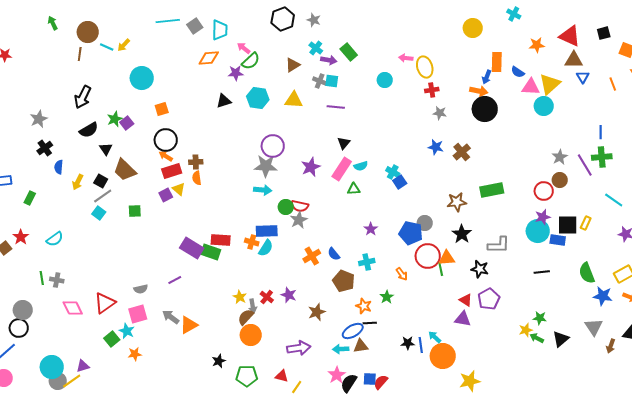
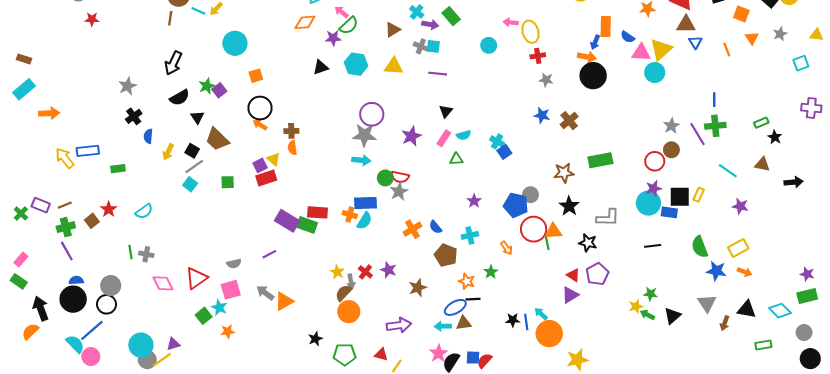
pink rectangle: (342, 169) -> (444, 138), size x0.7
red rectangle: (172, 171) -> (266, 178), moved
green rectangle: (30, 198) -> (118, 169), turned 56
purple triangle: (463, 319) -> (570, 295), turned -42

